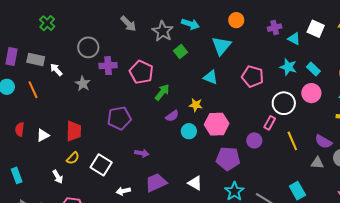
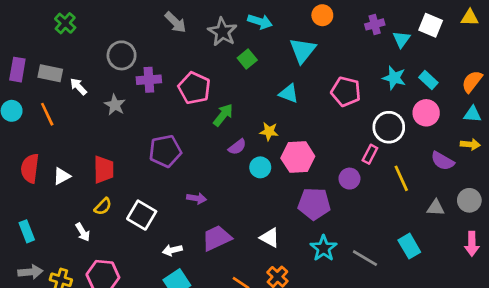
cyan triangle: (294, 39) -> (401, 39), turned 40
red semicircle: (20, 129) -> (30, 168), size x1.5
purple semicircle: (323, 142) -> (443, 161), moved

